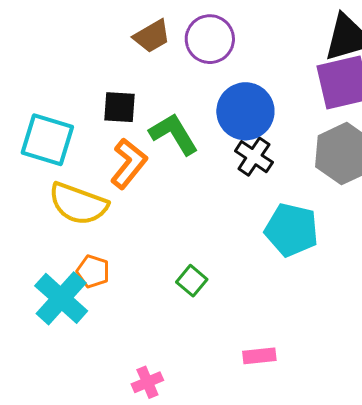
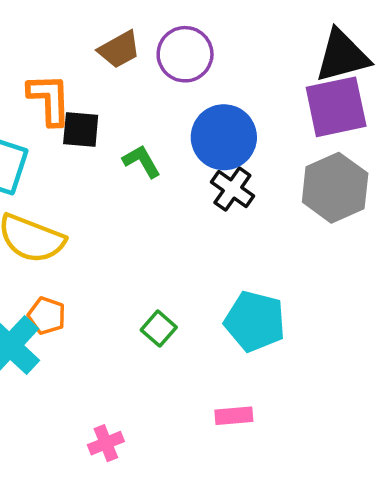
green L-shape: (174, 134) -> (142, 161), size x0.7
orange L-shape: (129, 163) -> (49, 99), moved, turned -42
cyan pentagon: (292, 230) -> (255, 321), moved

